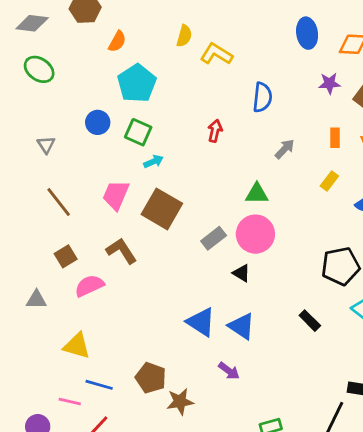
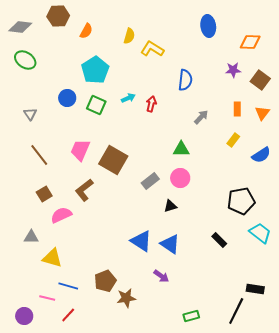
blue ellipse: (307, 33) -> (208, 26), moved
orange semicircle: (117, 41) -> (86, 31), moved
cyan arrow: (154, 161) -> (128, 98), moved
pink circle: (255, 234) -> (180, 178), size x0.7
brown L-shape: (121, 251) -> (84, 190), turned -95
black triangle: (241, 273) -> (170, 206), turned -48
gray triangle: (36, 300) -> (31, 237), moved
brown pentagon: (151, 378) -> (105, 281), turned 30

